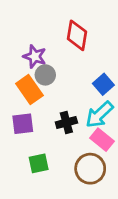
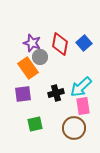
red diamond: (77, 35) -> (60, 44), moved
blue square: (103, 84) -> (84, 43), moved
pink rectangle: (102, 140) -> (83, 106), turned 42

